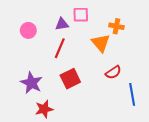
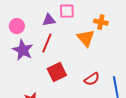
red semicircle: (113, 72) -> (92, 79), moved
purple star: (31, 83) -> (23, 50), moved

